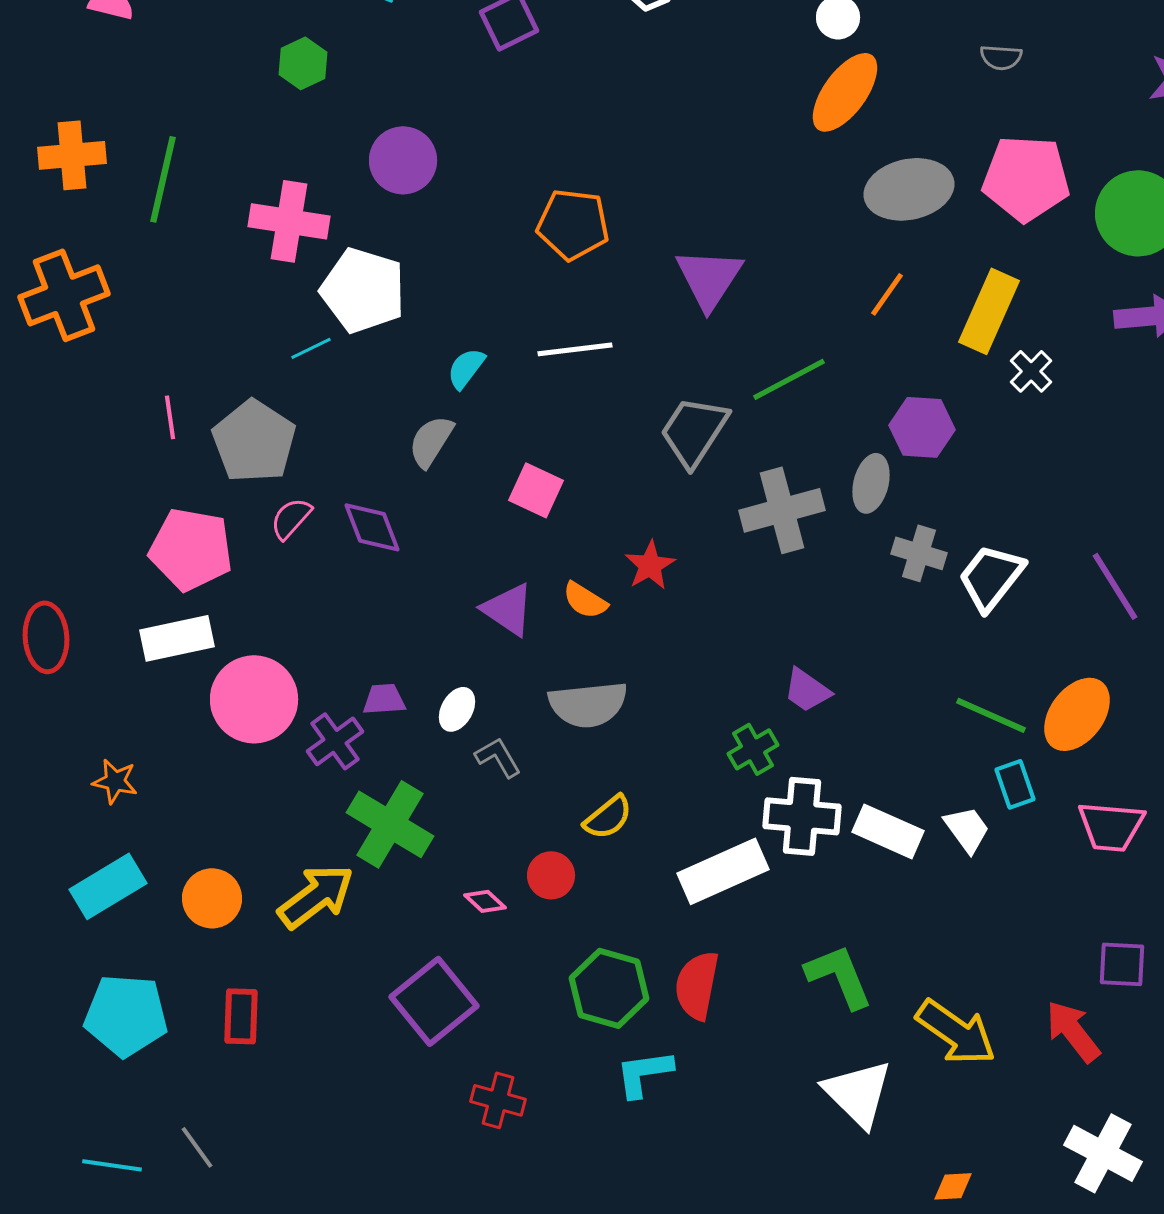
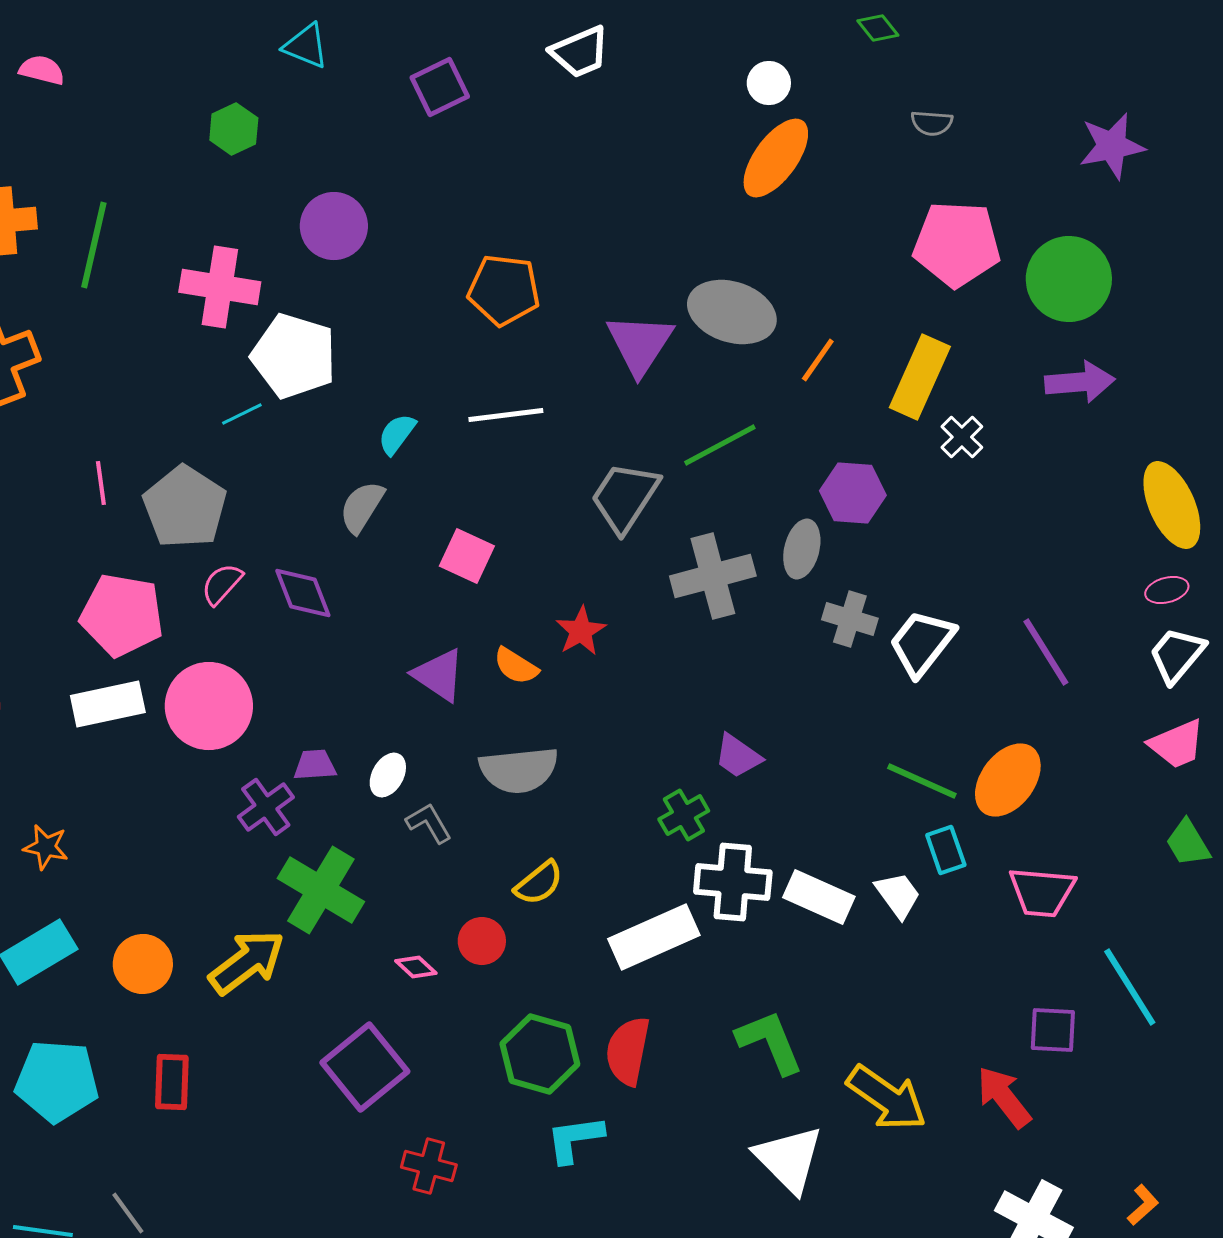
gray ellipse: (909, 189) -> (732, 312), moved, turned 30
pink circle: (254, 699) -> (209, 706), moved

